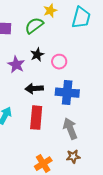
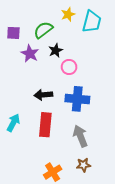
yellow star: (50, 11) -> (68, 14), moved
black star: (37, 55) -> (56, 50), moved
purple star: (16, 65) -> (30, 54), moved

